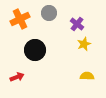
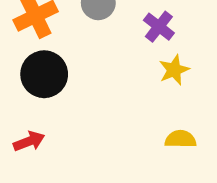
black circle: (35, 50) -> (44, 74), moved

